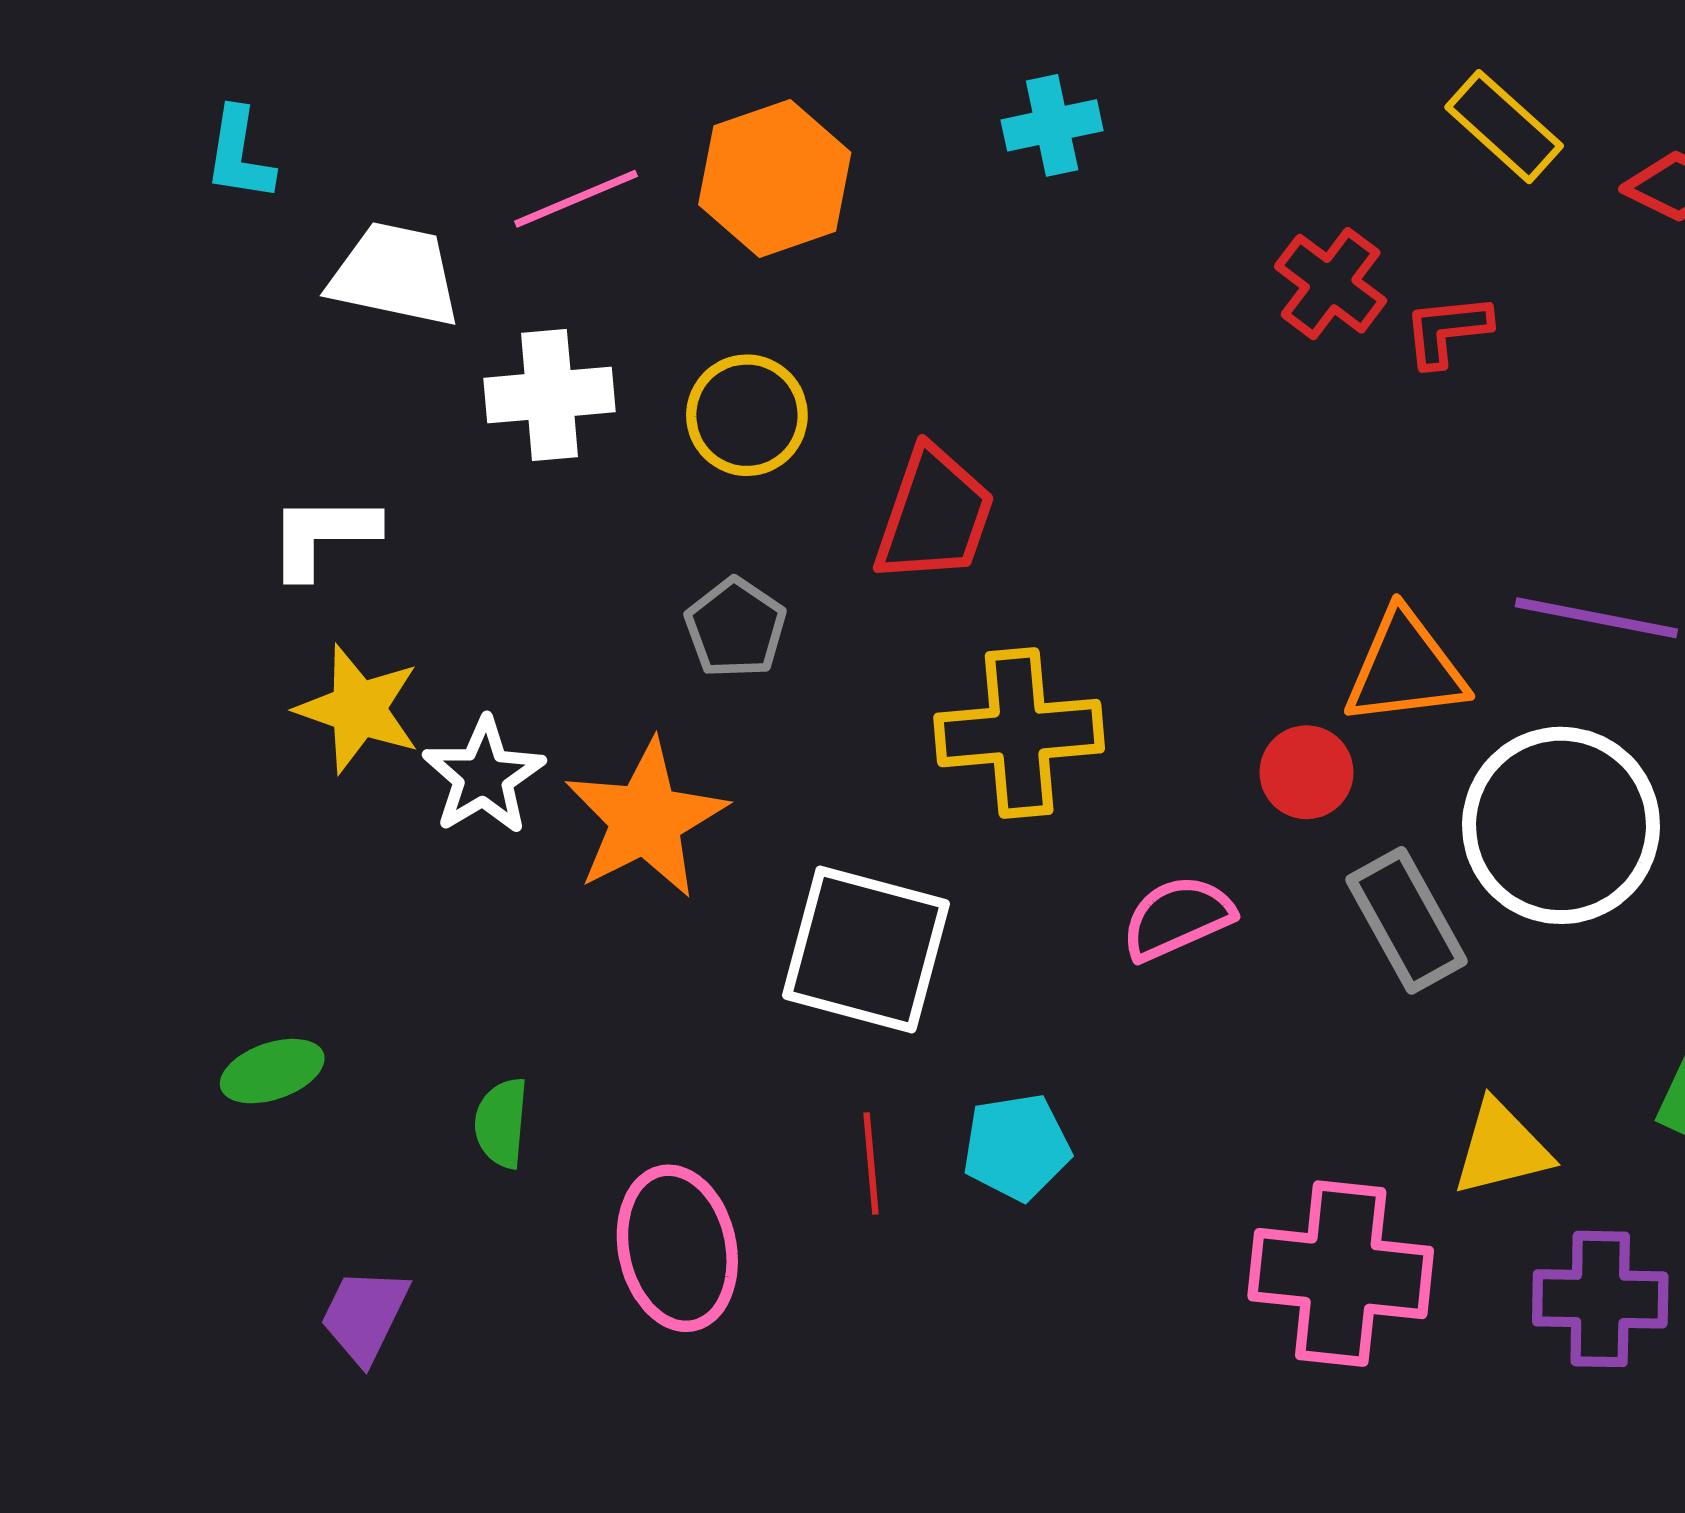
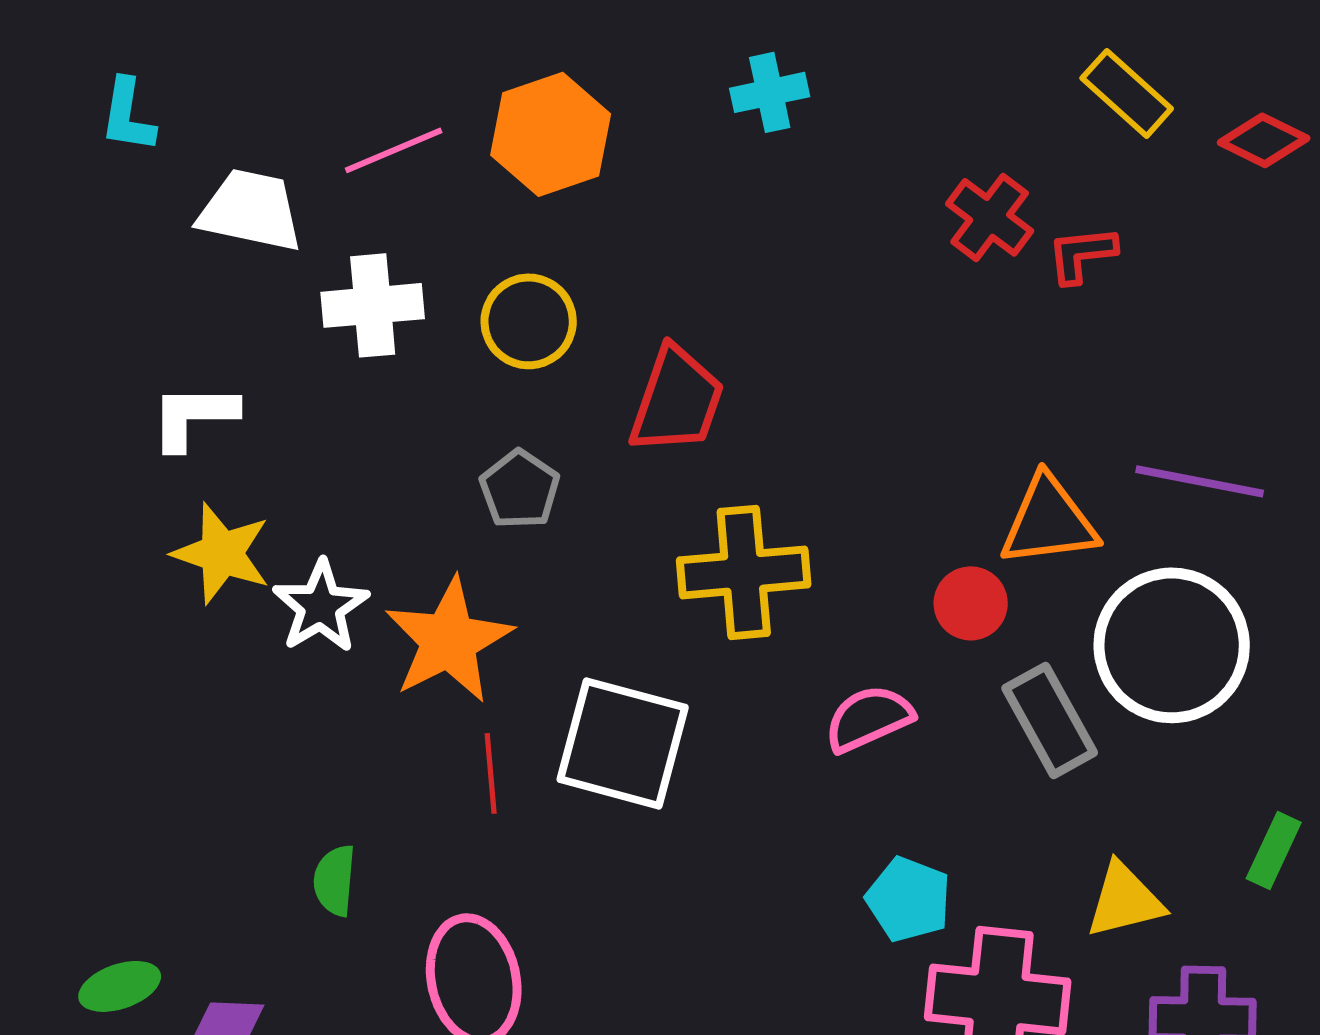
green ellipse: (272, 1071) -> (120, 986), moved
cyan pentagon: (1017, 1147) -> (909, 899), moved, turned 30
red line: (871, 1163) -> (491, 773), moved

